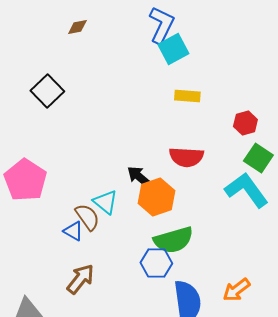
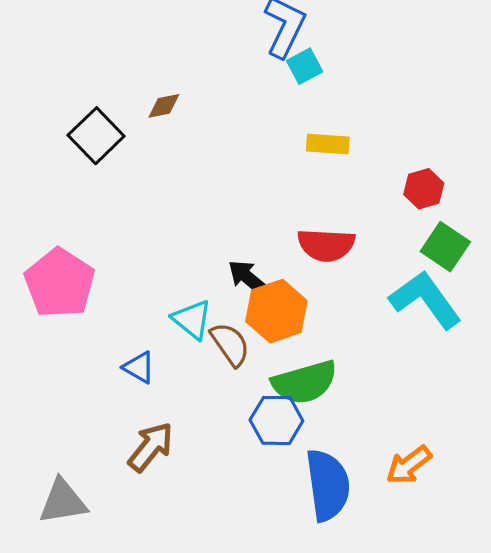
brown diamond: (77, 27) -> (164, 106), moved
cyan square: (173, 49) -> (305, 66), size x0.7
brown semicircle: (87, 217) -> (230, 344), moved

